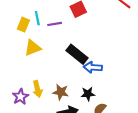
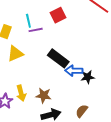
cyan line: (37, 18) -> (28, 21), moved
black star: (88, 94) -> (88, 77), moved

